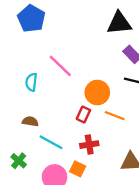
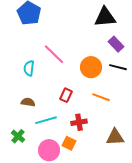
orange circle: (97, 93) -> (91, 67), moved
red rectangle: (83, 114) -> (66, 95), moved
cyan line: (51, 142) -> (46, 120), turned -45

